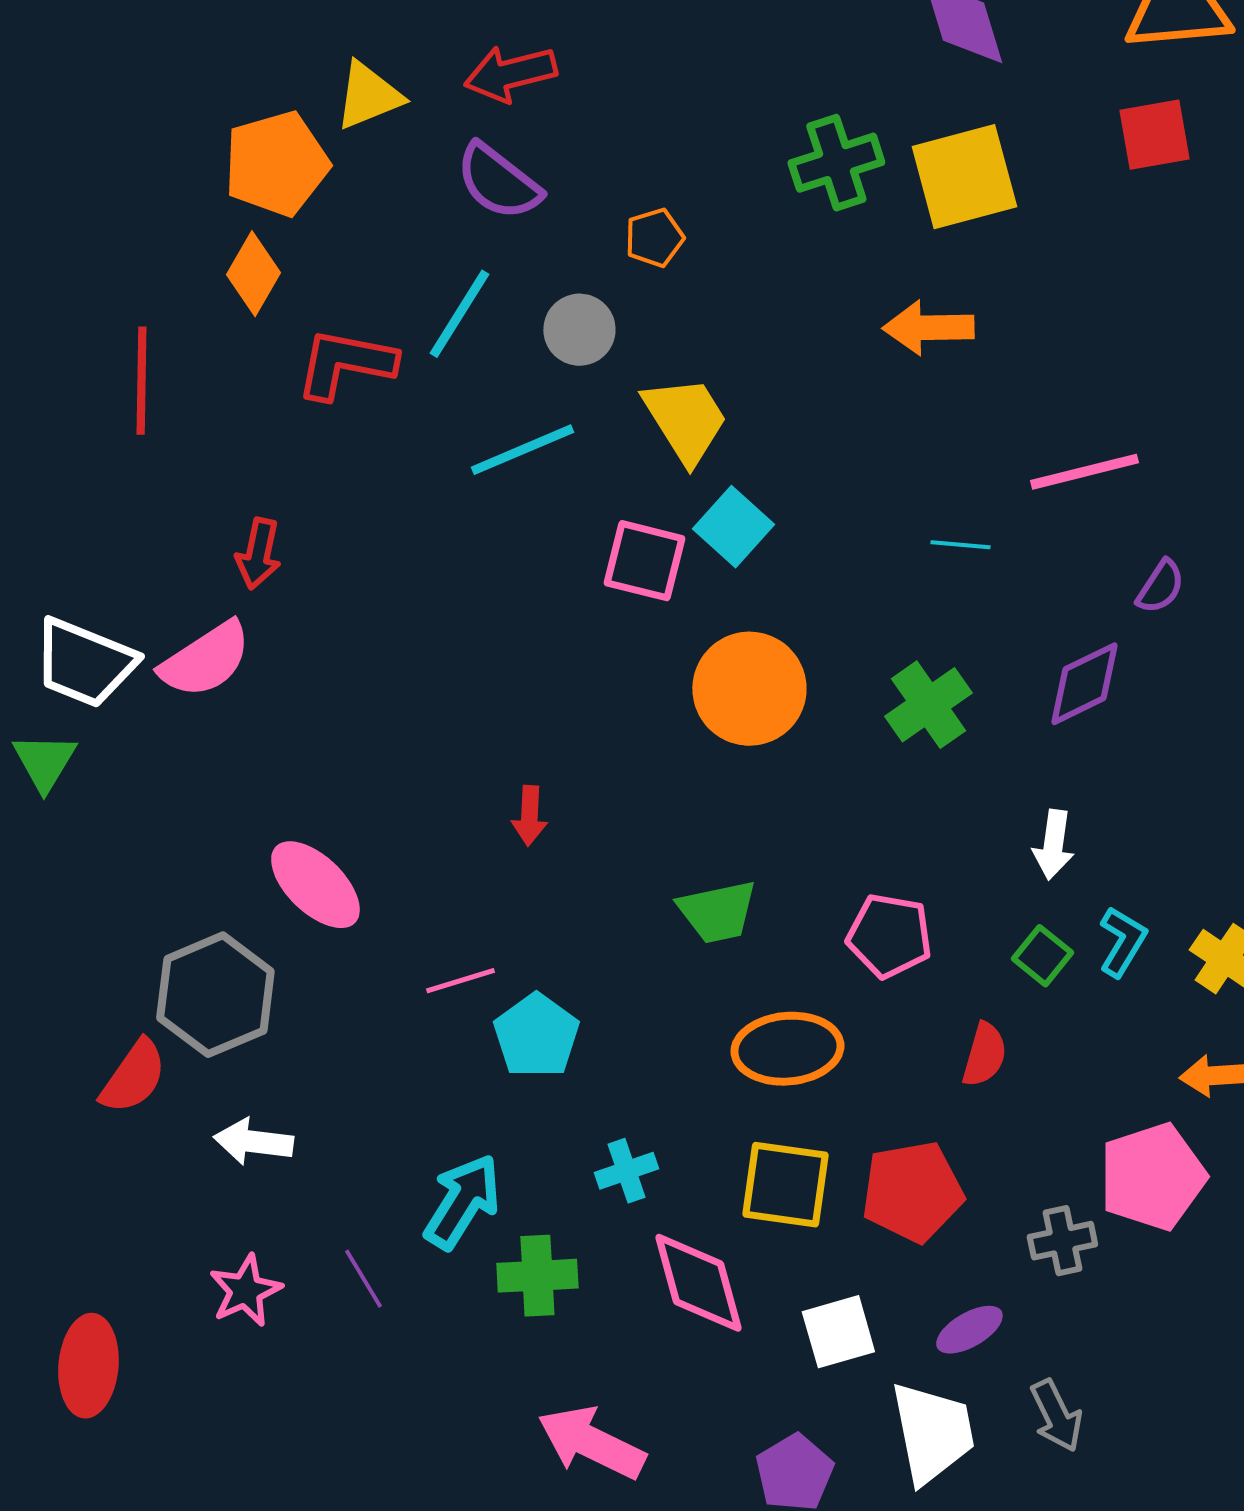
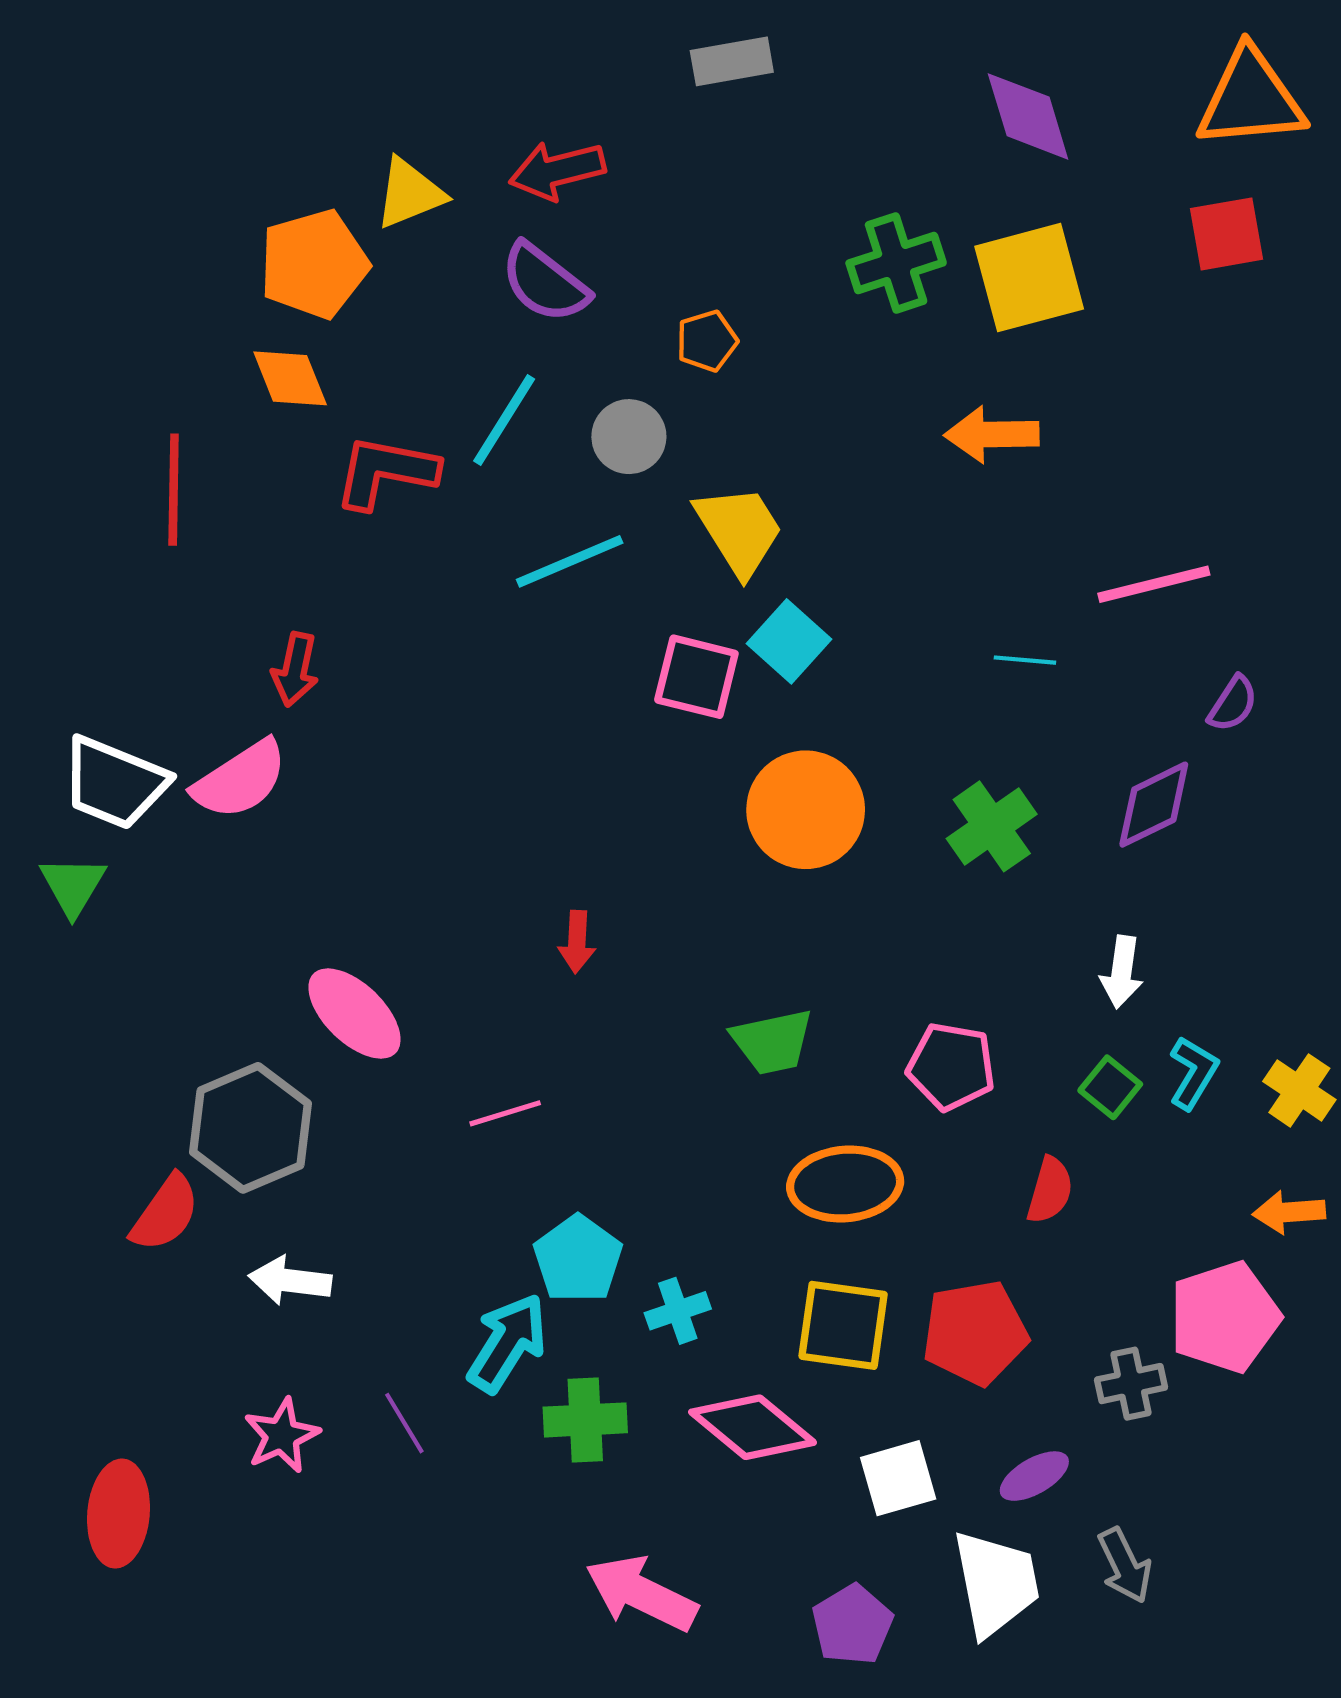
orange diamond: (253, 274) -> (290, 378), turned -52
cyan pentagon: (536, 1036) -> (578, 1259), moved
pink diamond: (698, 1283) -> (753, 1427), turned -35

